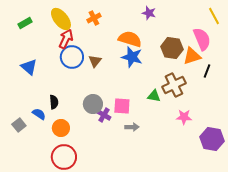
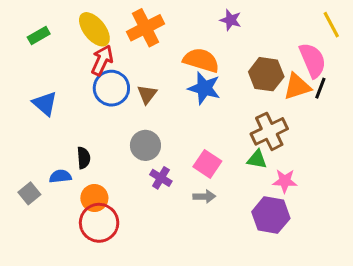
orange cross: (94, 18) -> (145, 28), size x1.6
black line: (207, 71) -> (320, 88), moved
green triangle: (154, 96) -> (257, 159), moved
gray circle: (93, 104) -> (145, 145), moved
pink square: (122, 106) -> (207, 164), moved, turned 30
blue semicircle: (39, 114) -> (60, 176), turned -40
purple hexagon: (212, 139) -> (271, 215), moved
red circle: (64, 157) -> (99, 223), moved

